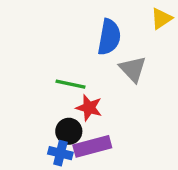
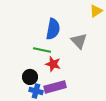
blue semicircle: (109, 37) -> (53, 29), moved
black circle: (69, 131) -> (30, 77), moved

